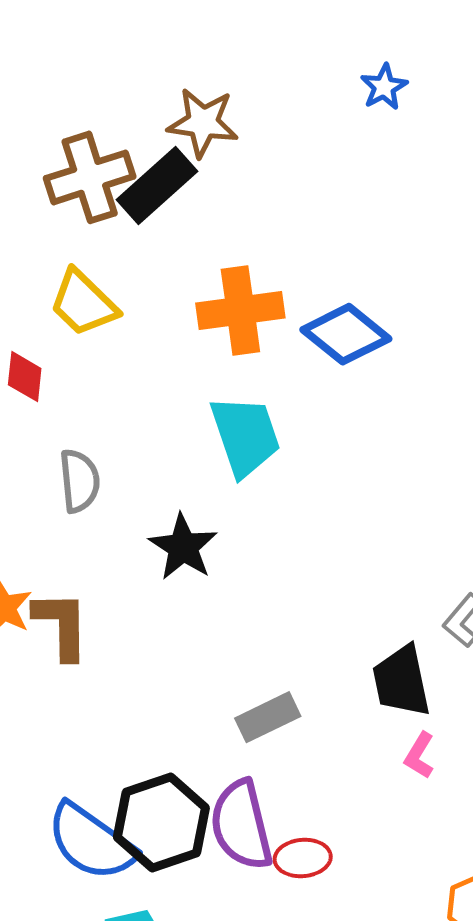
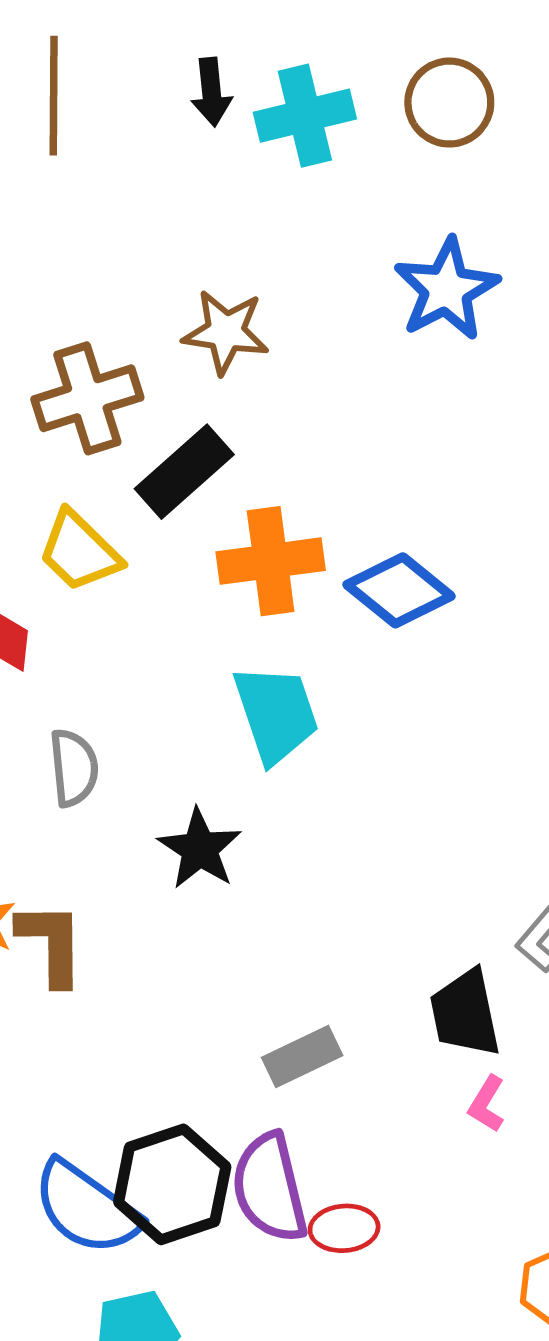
blue star: (384, 87) -> (446, 289), size x1.8
black rectangle: (157, 186) -> (184, 472), moved

